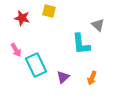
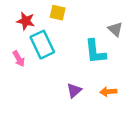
cyan rectangle: (36, 65) -> (42, 45), moved
orange arrow: (92, 78) -> (108, 92), turned 64

